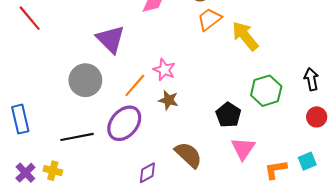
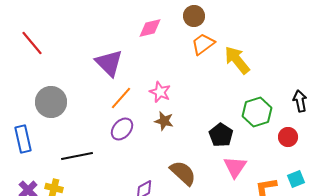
gray circle: (85, 80) -> (51, 102), moved
orange line: (135, 85) -> (121, 98), moved
red circle: (317, 117) -> (288, 137), moved
purple ellipse: (124, 123) -> (122, 129), moved, size x0.7

